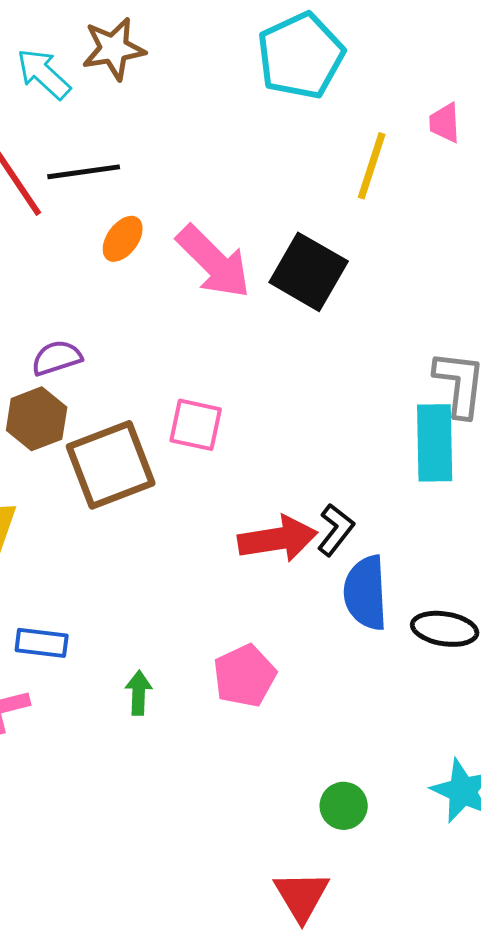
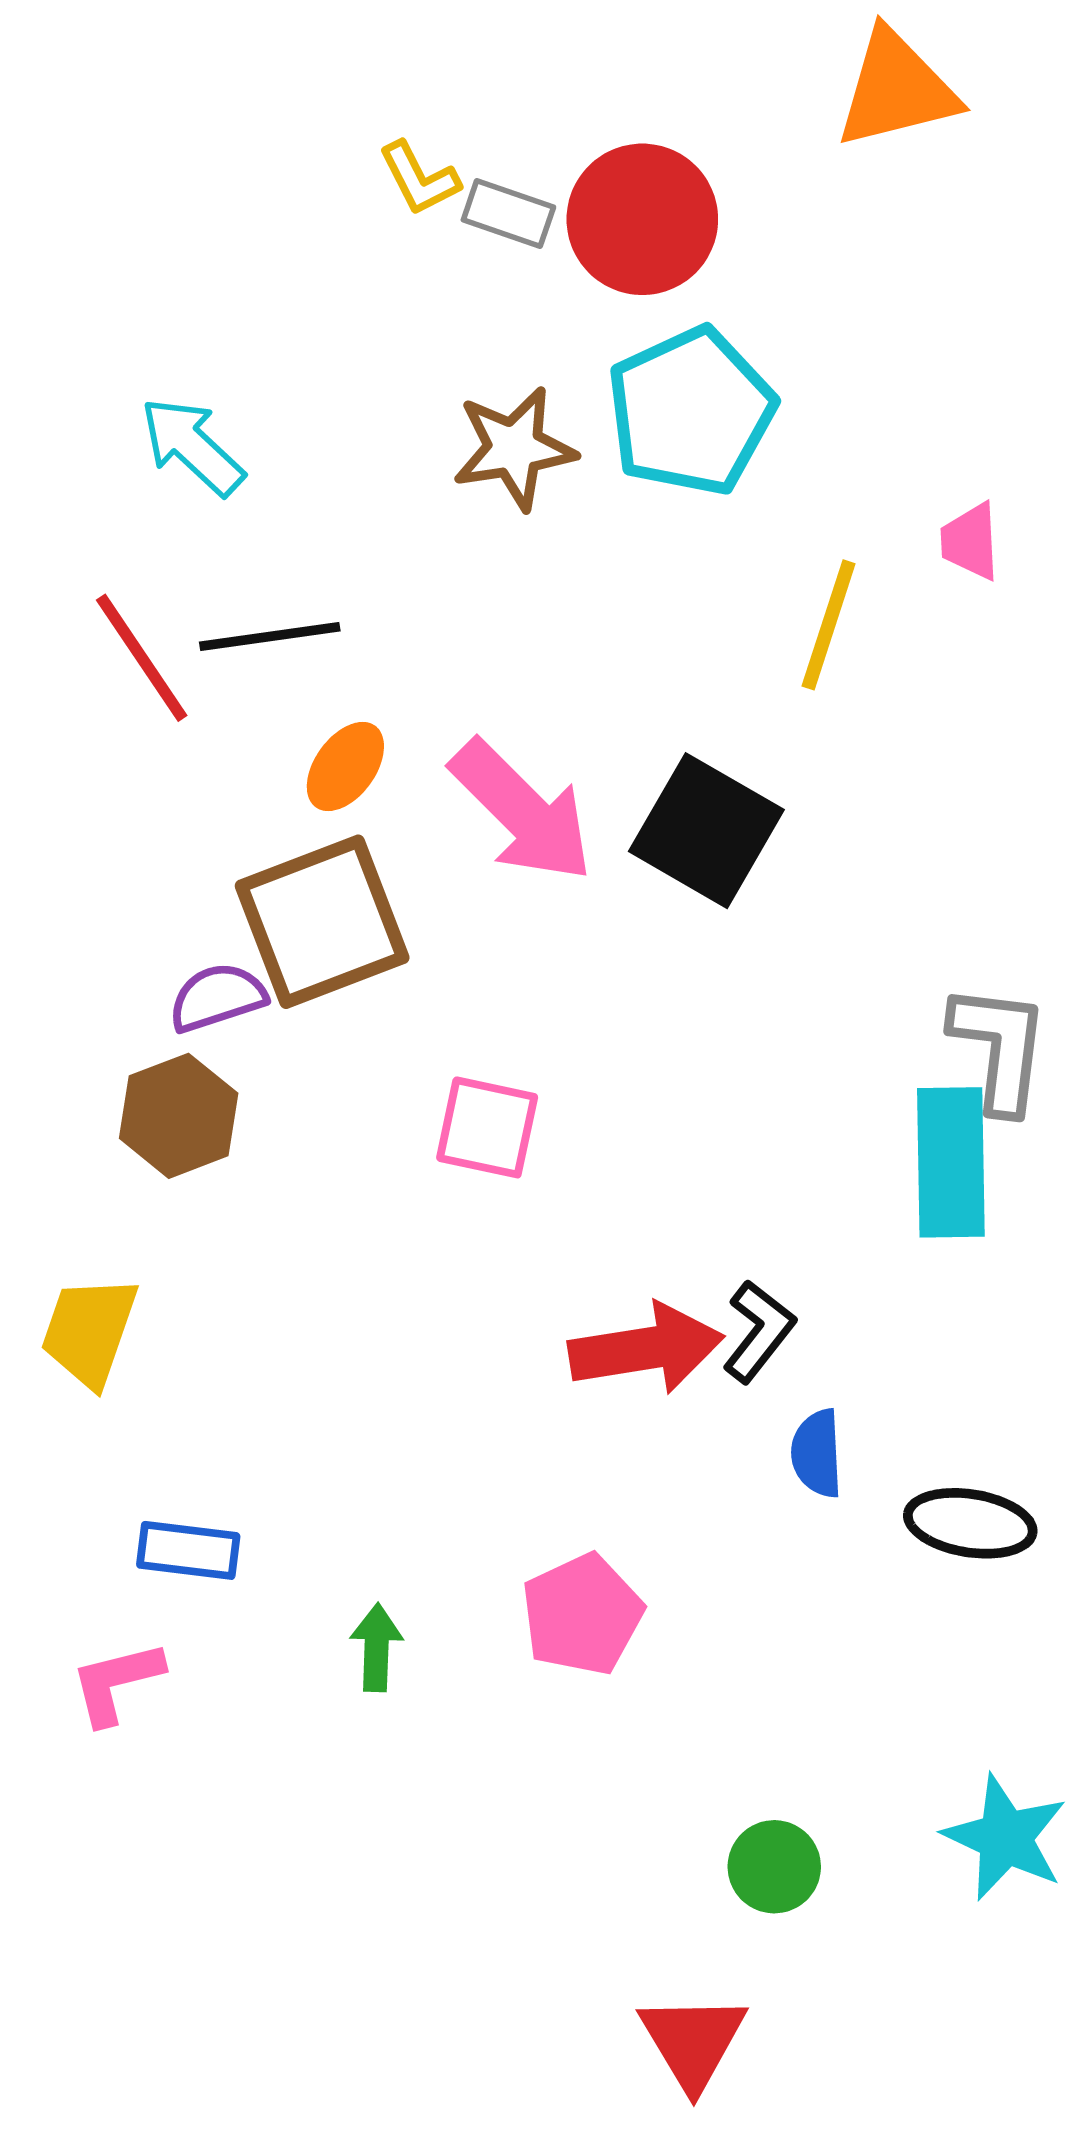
brown star: (114, 49) -> (514, 448), moved
brown square: (111, 465) -> (322, 922), moved
blue semicircle: (366, 593) -> (817, 1453), size x0.6

